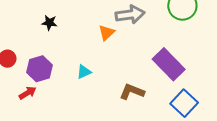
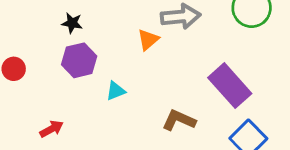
purple hexagon: (39, 69) -> (79, 60), moved
red arrow: (28, 93) -> (51, 129), moved

